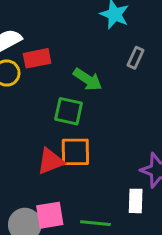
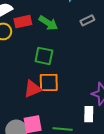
gray rectangle: (136, 58) -> (87, 20), turned 40
green arrow: (88, 79) -> (48, 23), moved

